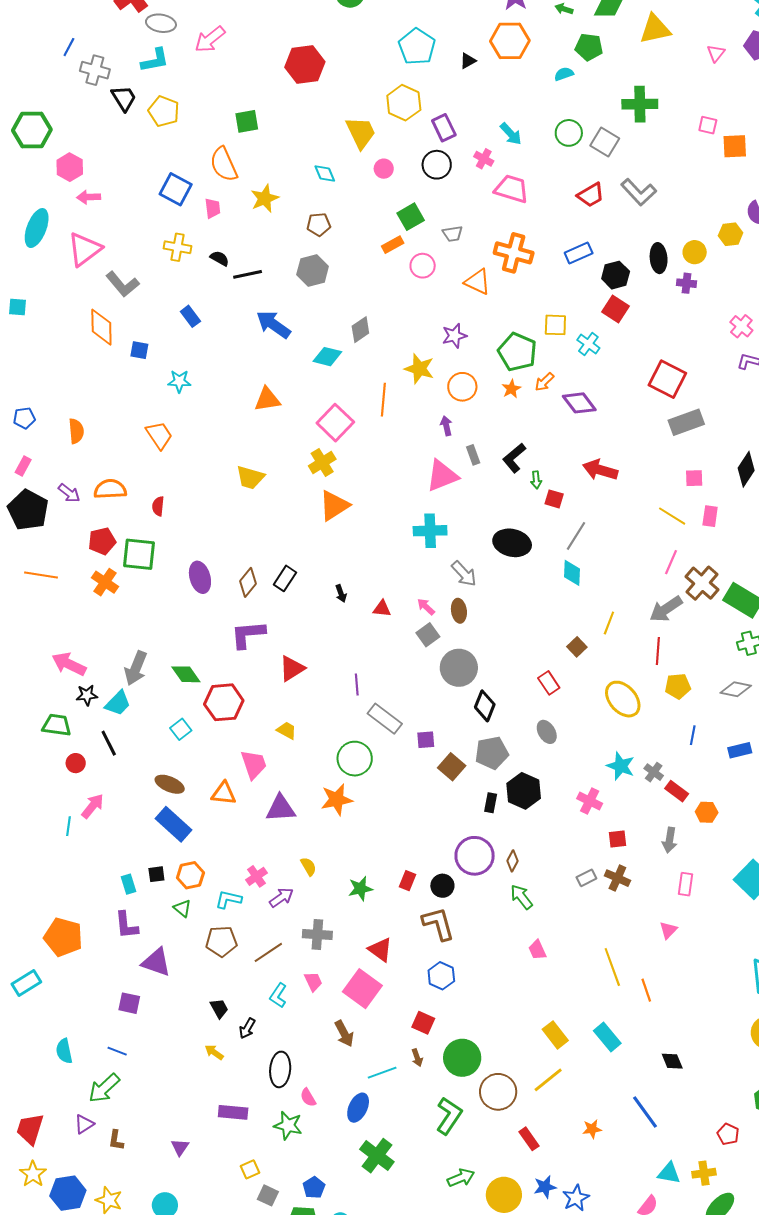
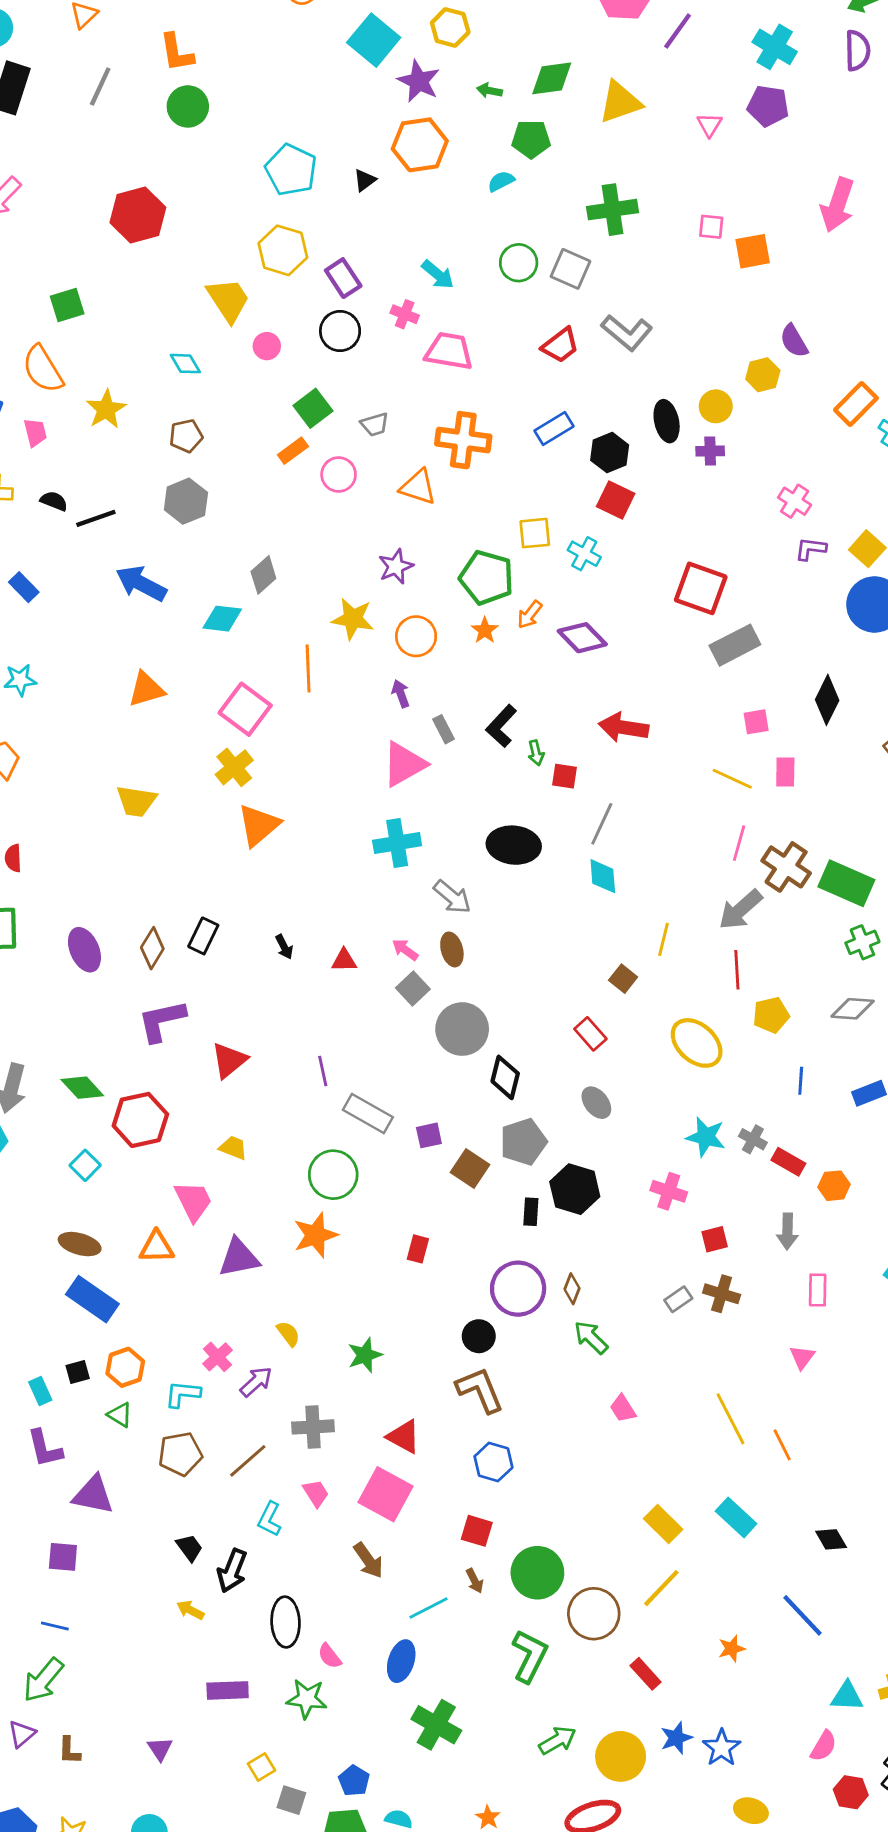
red rectangle: (407, 881) -> (418, 1249), moved
black arrow: (247, 1028) -> (232, 1571), size x1.4

